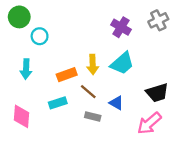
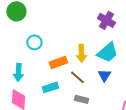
cyan circle: (40, 36) -> (34, 42), moved
cyan arrow: (26, 69) -> (18, 72), moved
blue triangle: (116, 103) -> (104, 75), moved, turned 32

